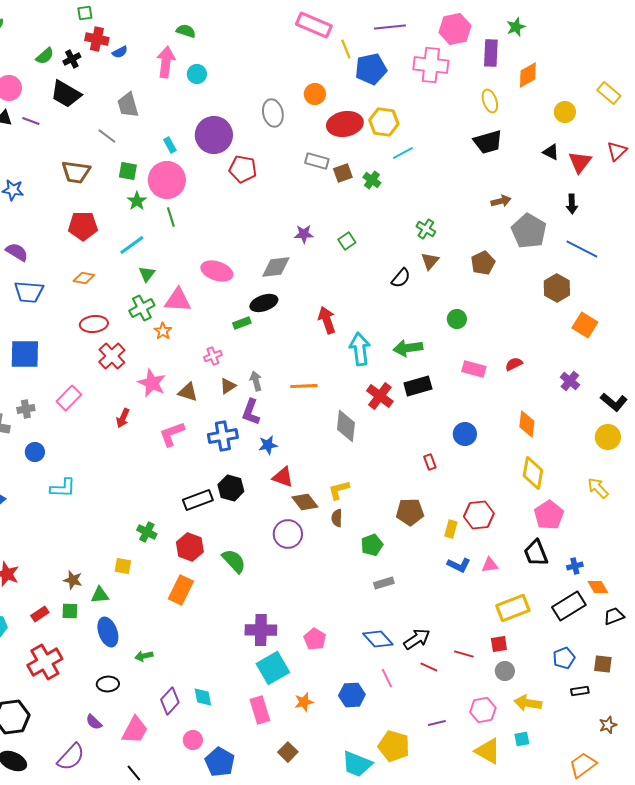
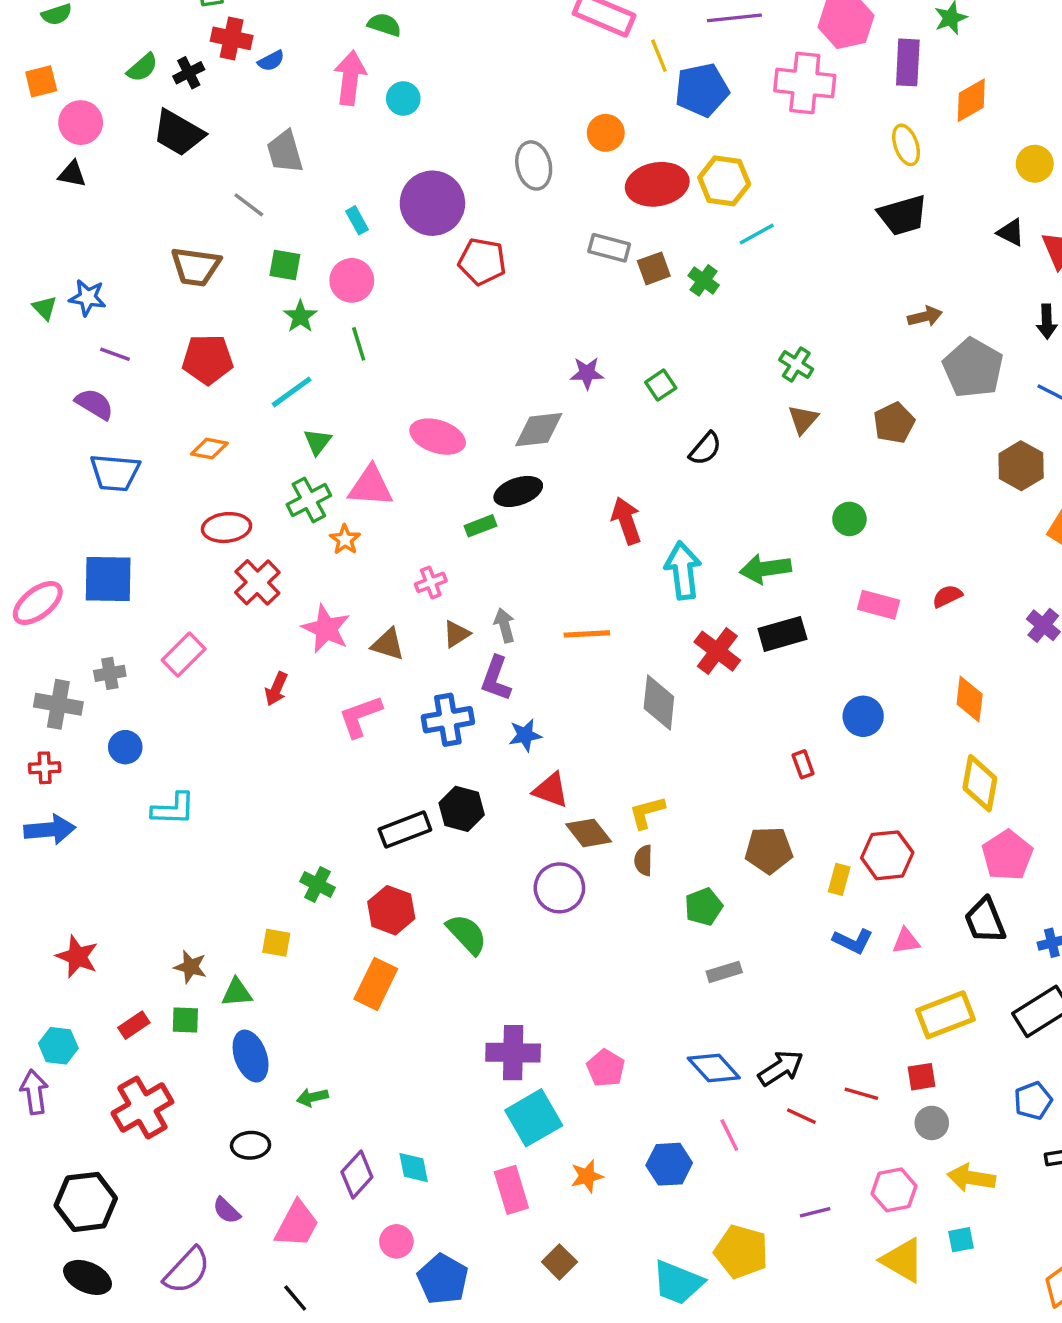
purple line: (31, 121) -> (115, 354), moved
pink circle: (167, 180) -> (352, 280), size x0.7
black semicircle: (401, 278) -> (705, 449), moved

